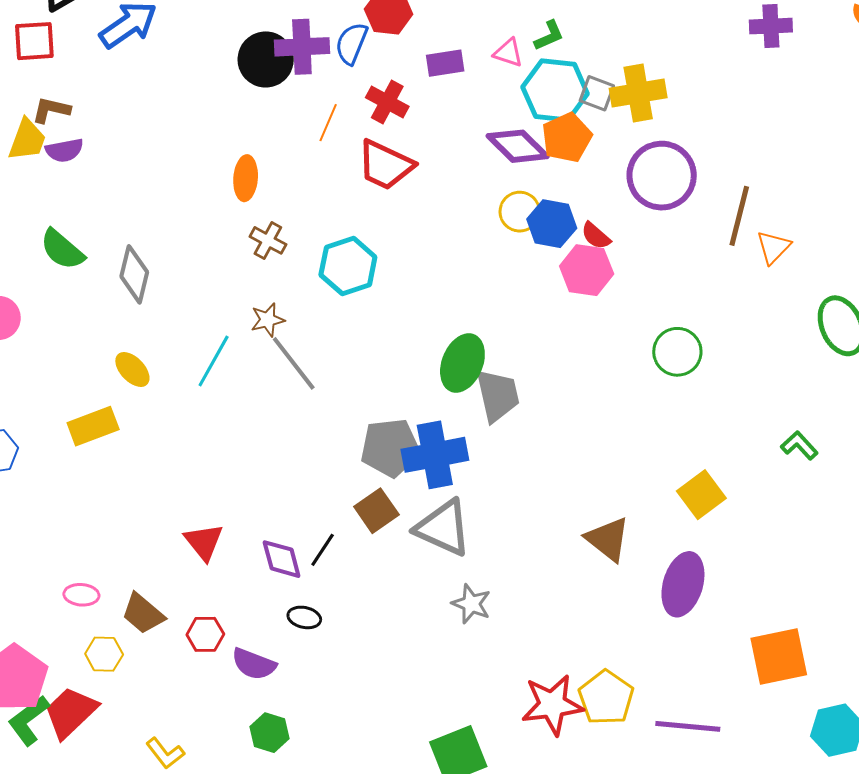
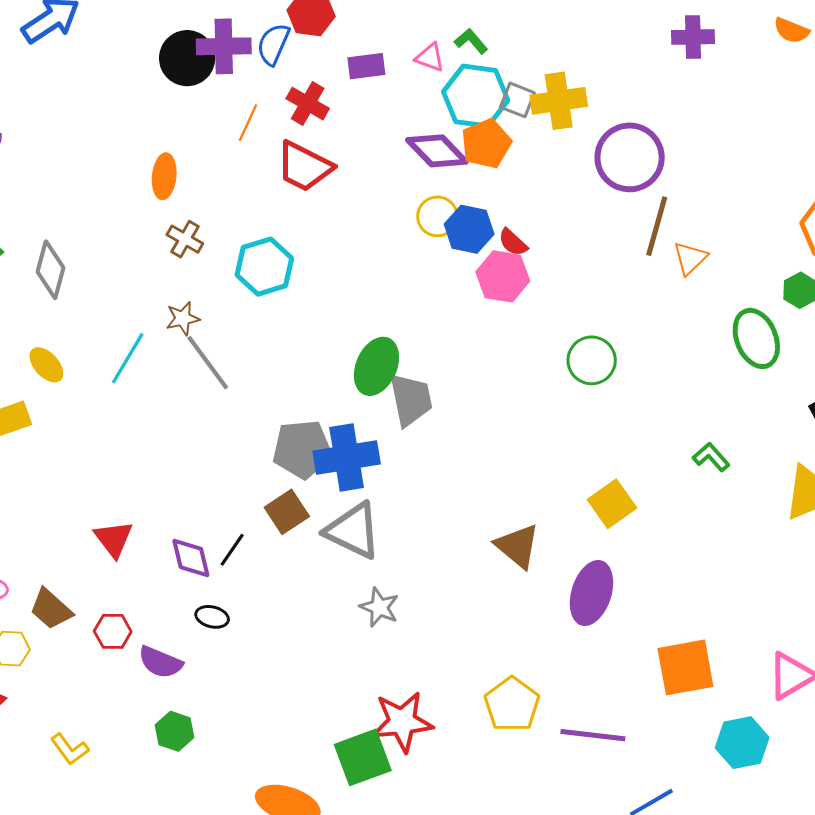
green L-shape: (549, 36) -> (471, 41), turned -108
purple circle: (662, 176) -> (630, 157), moved
red star: (552, 705) -> (402, 722), moved

